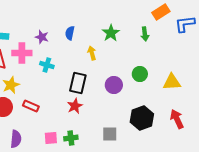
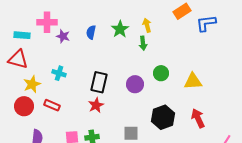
green star: (111, 33) -> (120, 29), moved
green arrow: (145, 34) -> (143, 43), moved
pink cross: (22, 53) -> (47, 22), moved
yellow arrow: (92, 53) -> (147, 25), moved
cyan cross: (47, 65) -> (59, 73), moved

